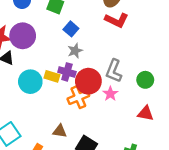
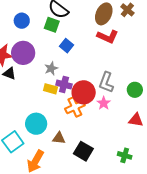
gray star: (75, 51) -> (51, 68), moved
cyan circle: (30, 82) -> (36, 124), moved

